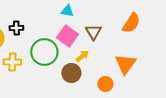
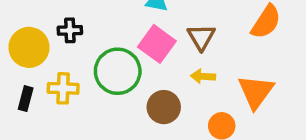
yellow arrow: (82, 56) -> (203, 76), moved, turned -136

